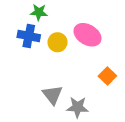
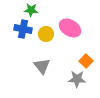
gray triangle: (53, 95) -> (42, 66), moved
gray star: (77, 107) -> (77, 79), moved

